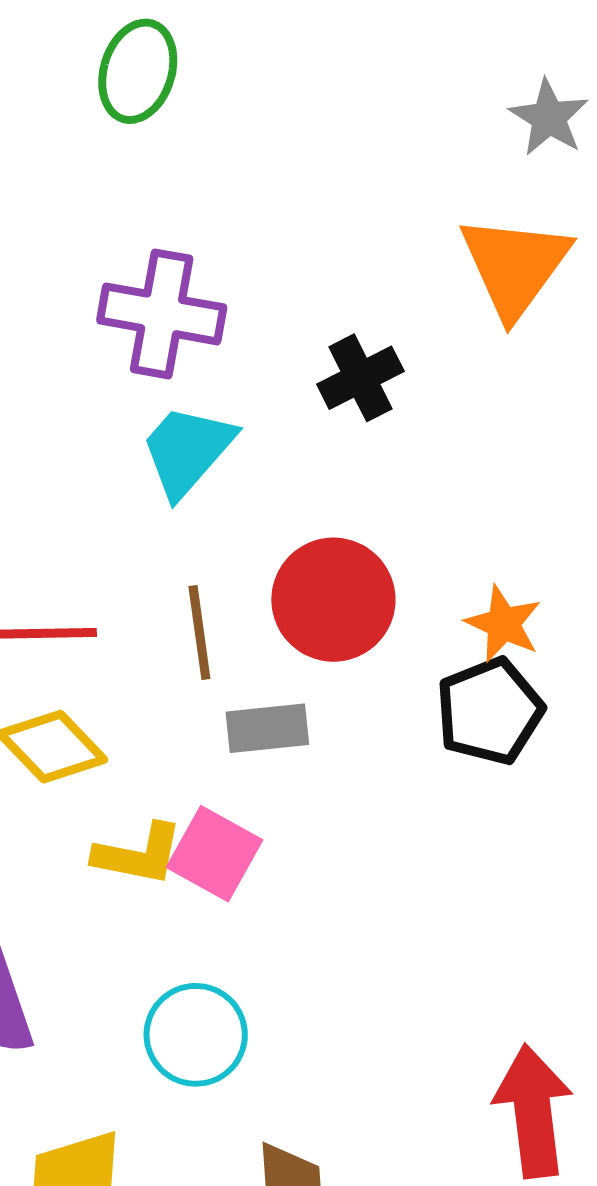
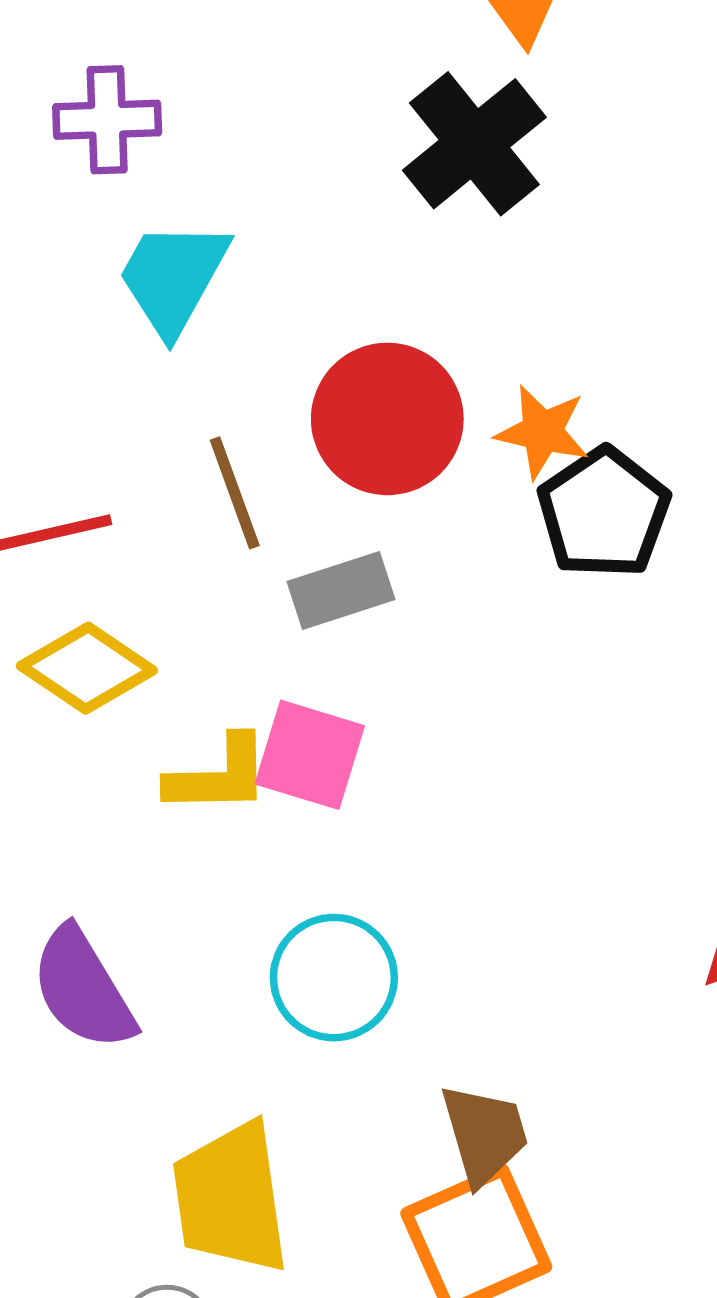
purple cross: (162, 314) -> (107, 120), size x0.7
black cross: (360, 378) -> (474, 144), moved, size x1.4
orange star: (503, 624) -> (542, 432), moved

